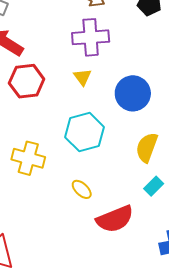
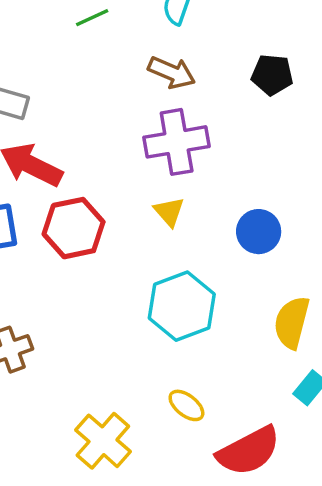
blue circle: (133, 93) -> (259, 232), size x0.7
yellow cross: (28, 158) -> (103, 441), moved, turned 32

